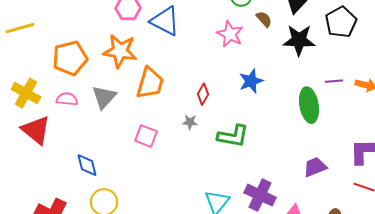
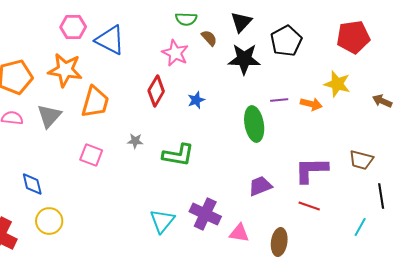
blue star: (251, 81) -> (196, 100), size x0.7
red diamond: (203, 94) -> (156, 91), moved, size x1.4

